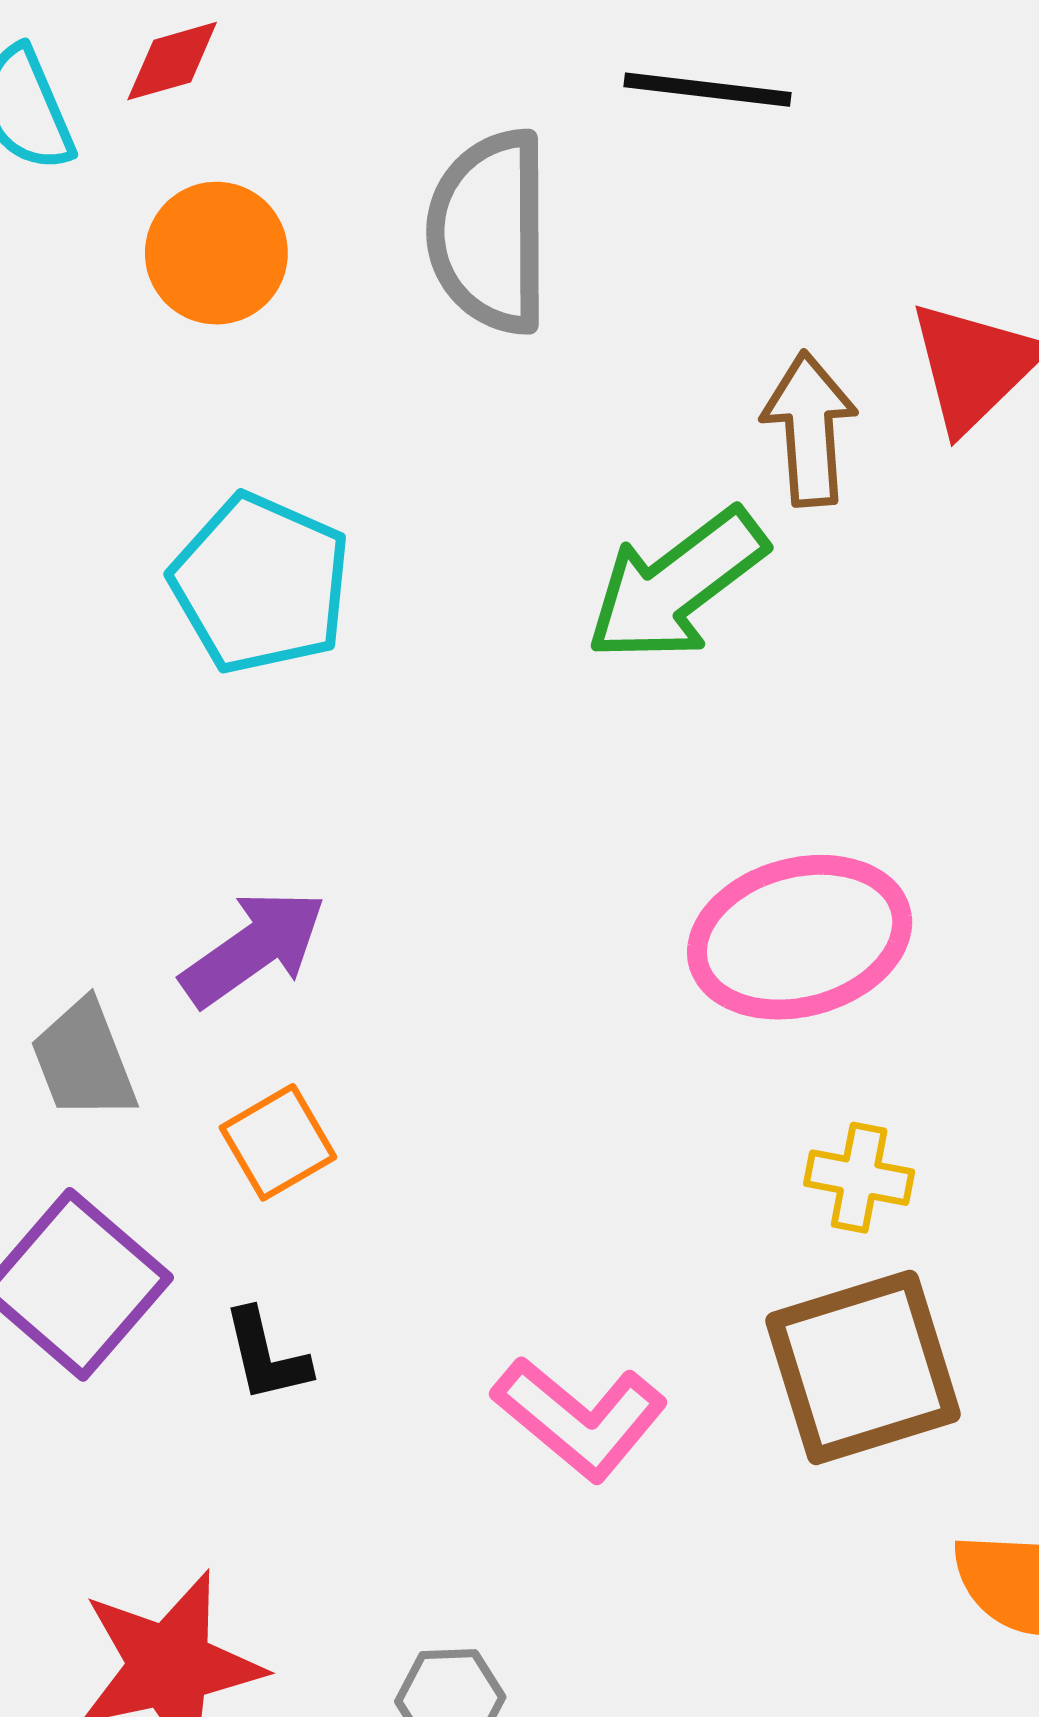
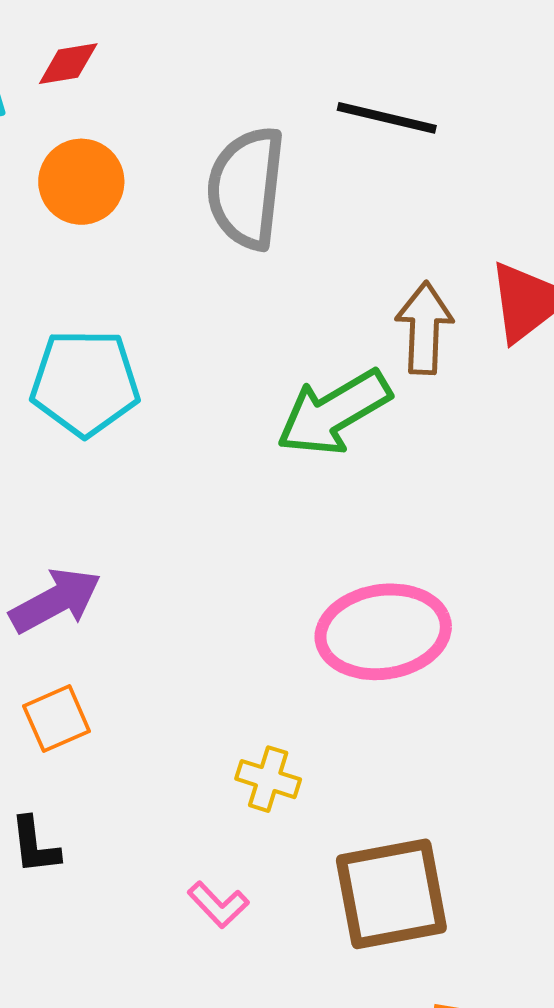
cyan pentagon: (261, 584) -> (85, 383), turned -30
yellow cross: (859, 1178) -> (268, 779), moved
pink L-shape: (580, 1418) -> (218, 905), size x0.6

